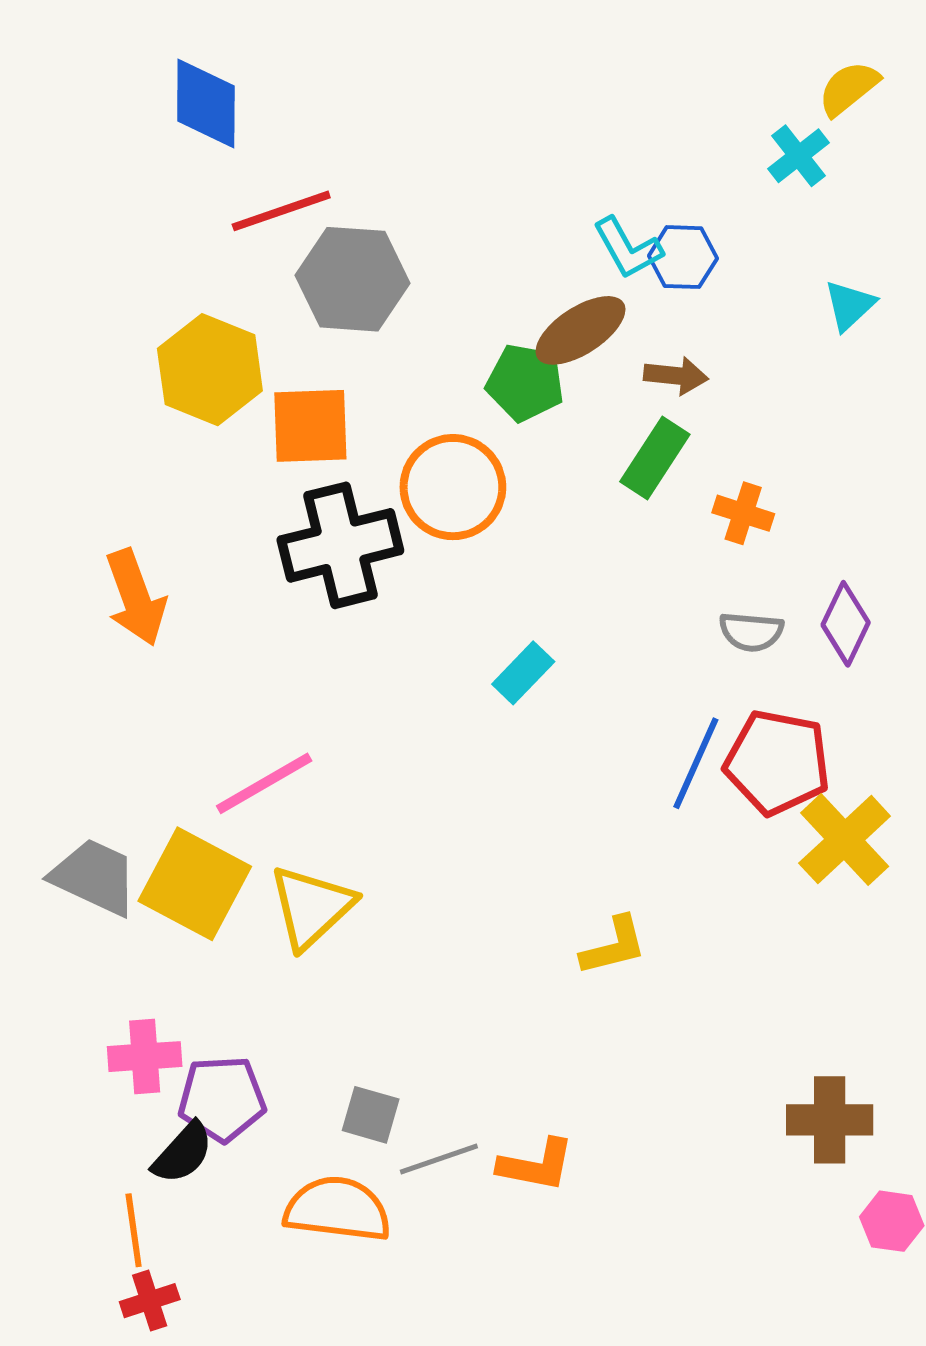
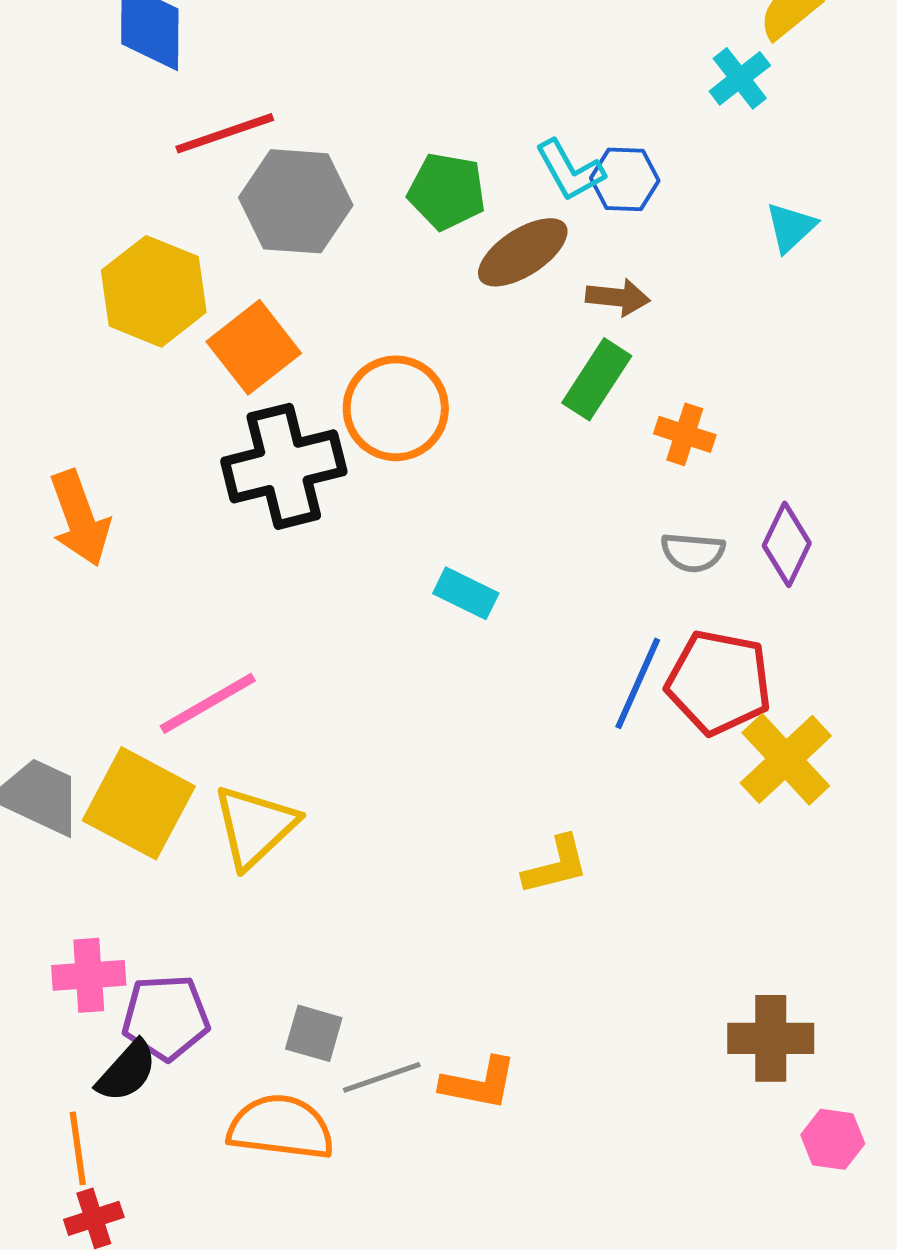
green pentagon: (525, 383) -> (447, 191), moved
orange square: (310, 426) -> (254, 347), turned -36
cyan rectangle: (523, 673) -> (466, 593), turned 72

